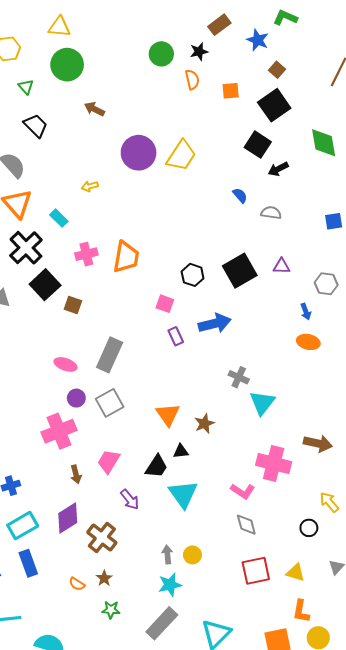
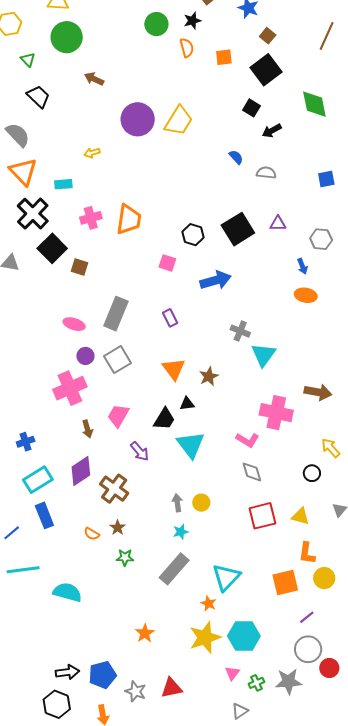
black square: (258, 145) -> (251, 108), size x0.7
cyan rectangle: (59, 218) -> (63, 184), turned -48
purple rectangle: (176, 336) -> (170, 318), moved
cyan star: (170, 585) -> (181, 532), size x0.7

